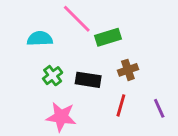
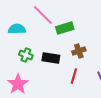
green cross: (53, 76) -> (26, 55), turned -32
pink star: (61, 117) -> (18, 84), moved, turned 30

